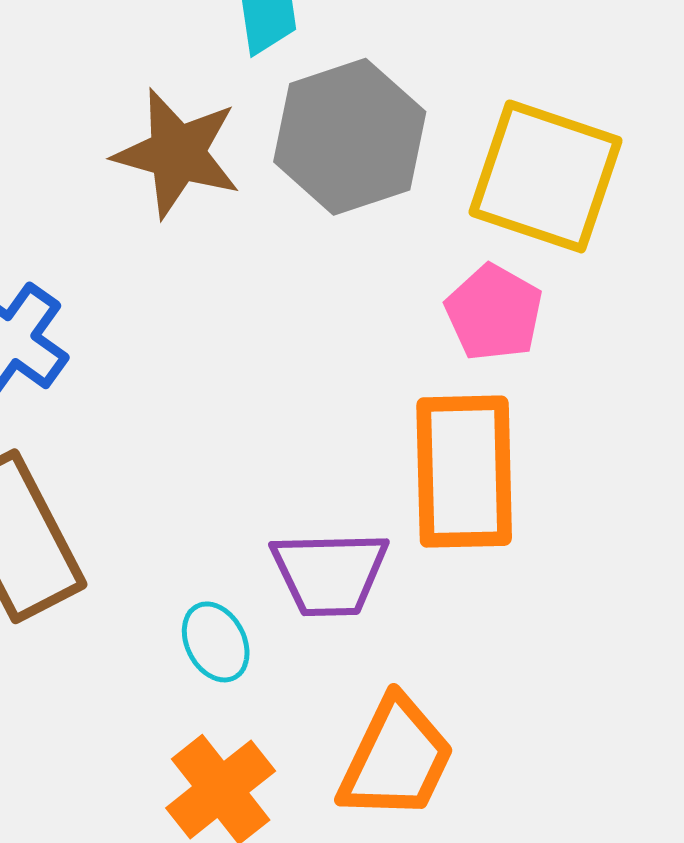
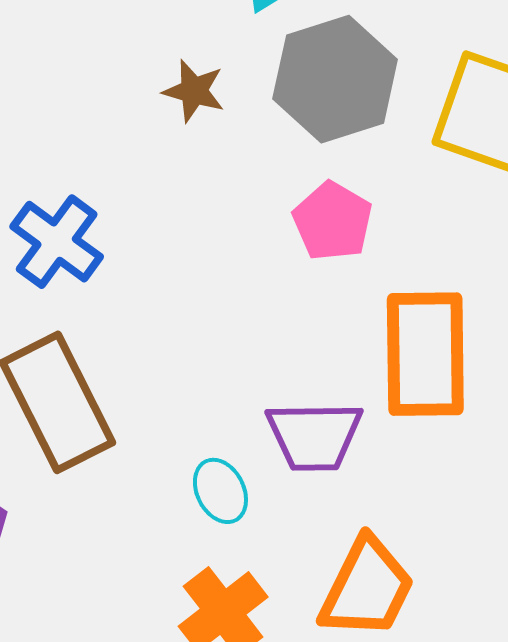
brown star: (177, 153) -> (194, 91), size x0.6
pink pentagon: (494, 313) -> (333, 221), moved

